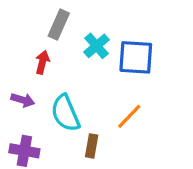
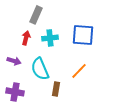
cyan cross: (96, 46) -> (50, 38), moved, turned 35

